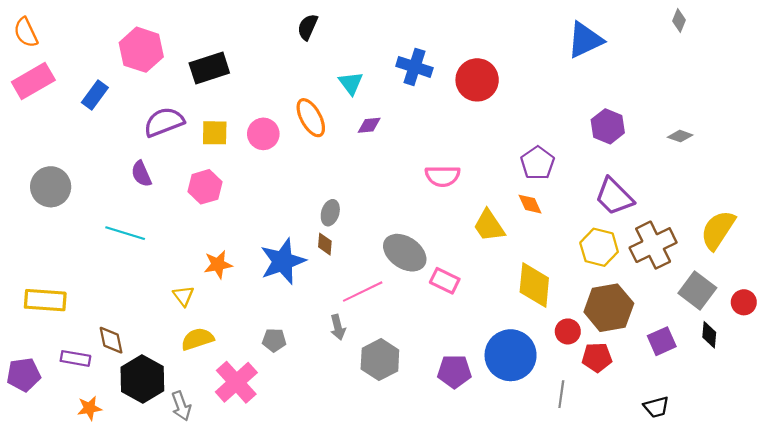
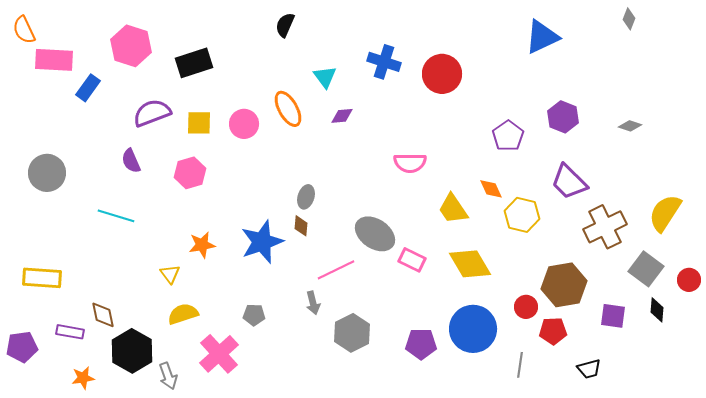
pink rectangle: (33, 81) -> (54, 60), moved, turned 33
purple pentagon: (538, 163) -> (508, 136), moved
yellow hexagon: (599, 247) -> (522, 215), moved
yellow diamond: (534, 285) -> (470, 264), moved, turned -36
purple square: (662, 341) -> (613, 316), turned 32
black trapezoid: (656, 407) -> (589, 369), moved

